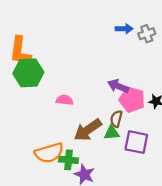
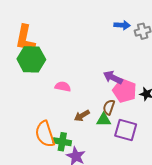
brown arrow: (88, 130) -> (82, 116), size x0.6
orange semicircle: (49, 153) -> (45, 134), turned 84

